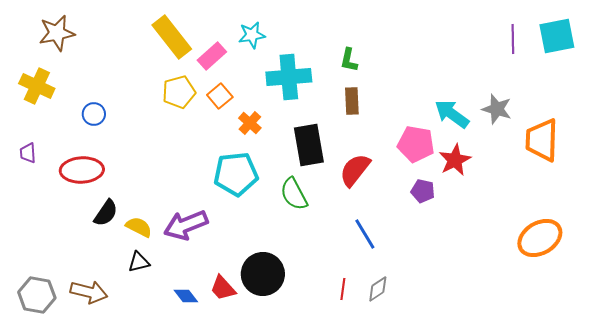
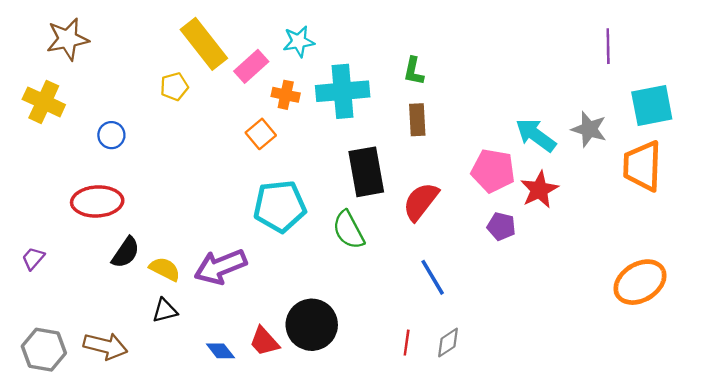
cyan square: (557, 36) -> (652, 105), moved
yellow pentagon: (179, 92) -> (174, 87), moved, size x0.7
orange square: (220, 96) -> (261, 134), moved
orange cross: (250, 123) -> (286, 95), moved, turned -30
purple trapezoid: (28, 153) -> (33, 258), moved, turned 45

